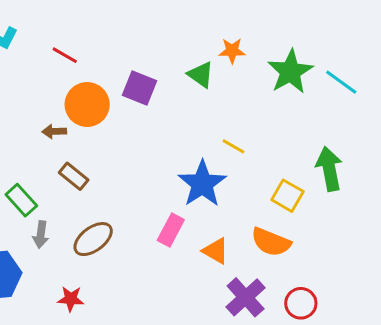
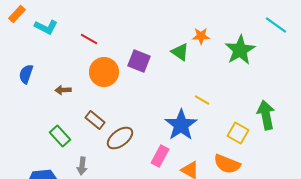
cyan line: (341, 82) -> (276, 25), moved
brown arrow: (54, 131) -> (63, 90), moved
gray arrow: (41, 235) -> (82, 166), moved
brown ellipse: (93, 239) -> (120, 138), moved

